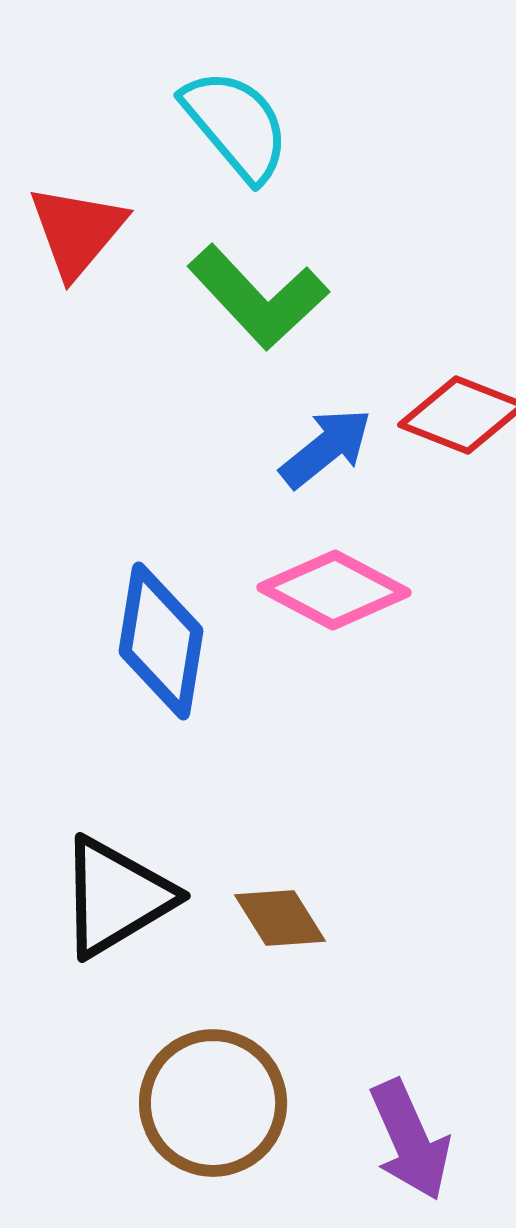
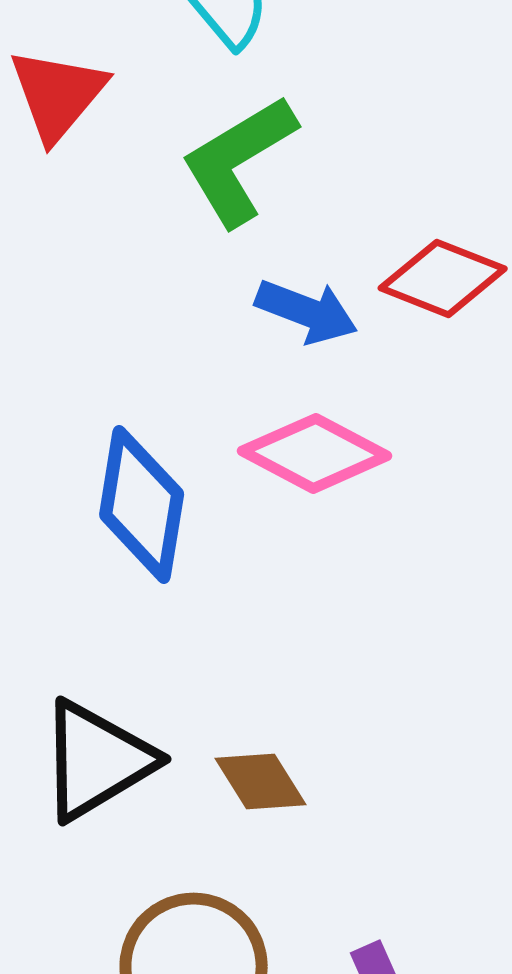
green L-shape: (258, 297) -> (239, 160), turned 102
blue arrow: (326, 448) -> (307, 311), turned 60

